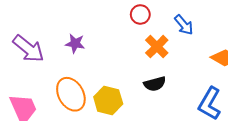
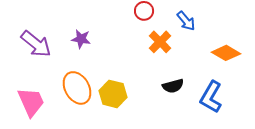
black semicircle: (155, 84) -> (173, 86), moved

